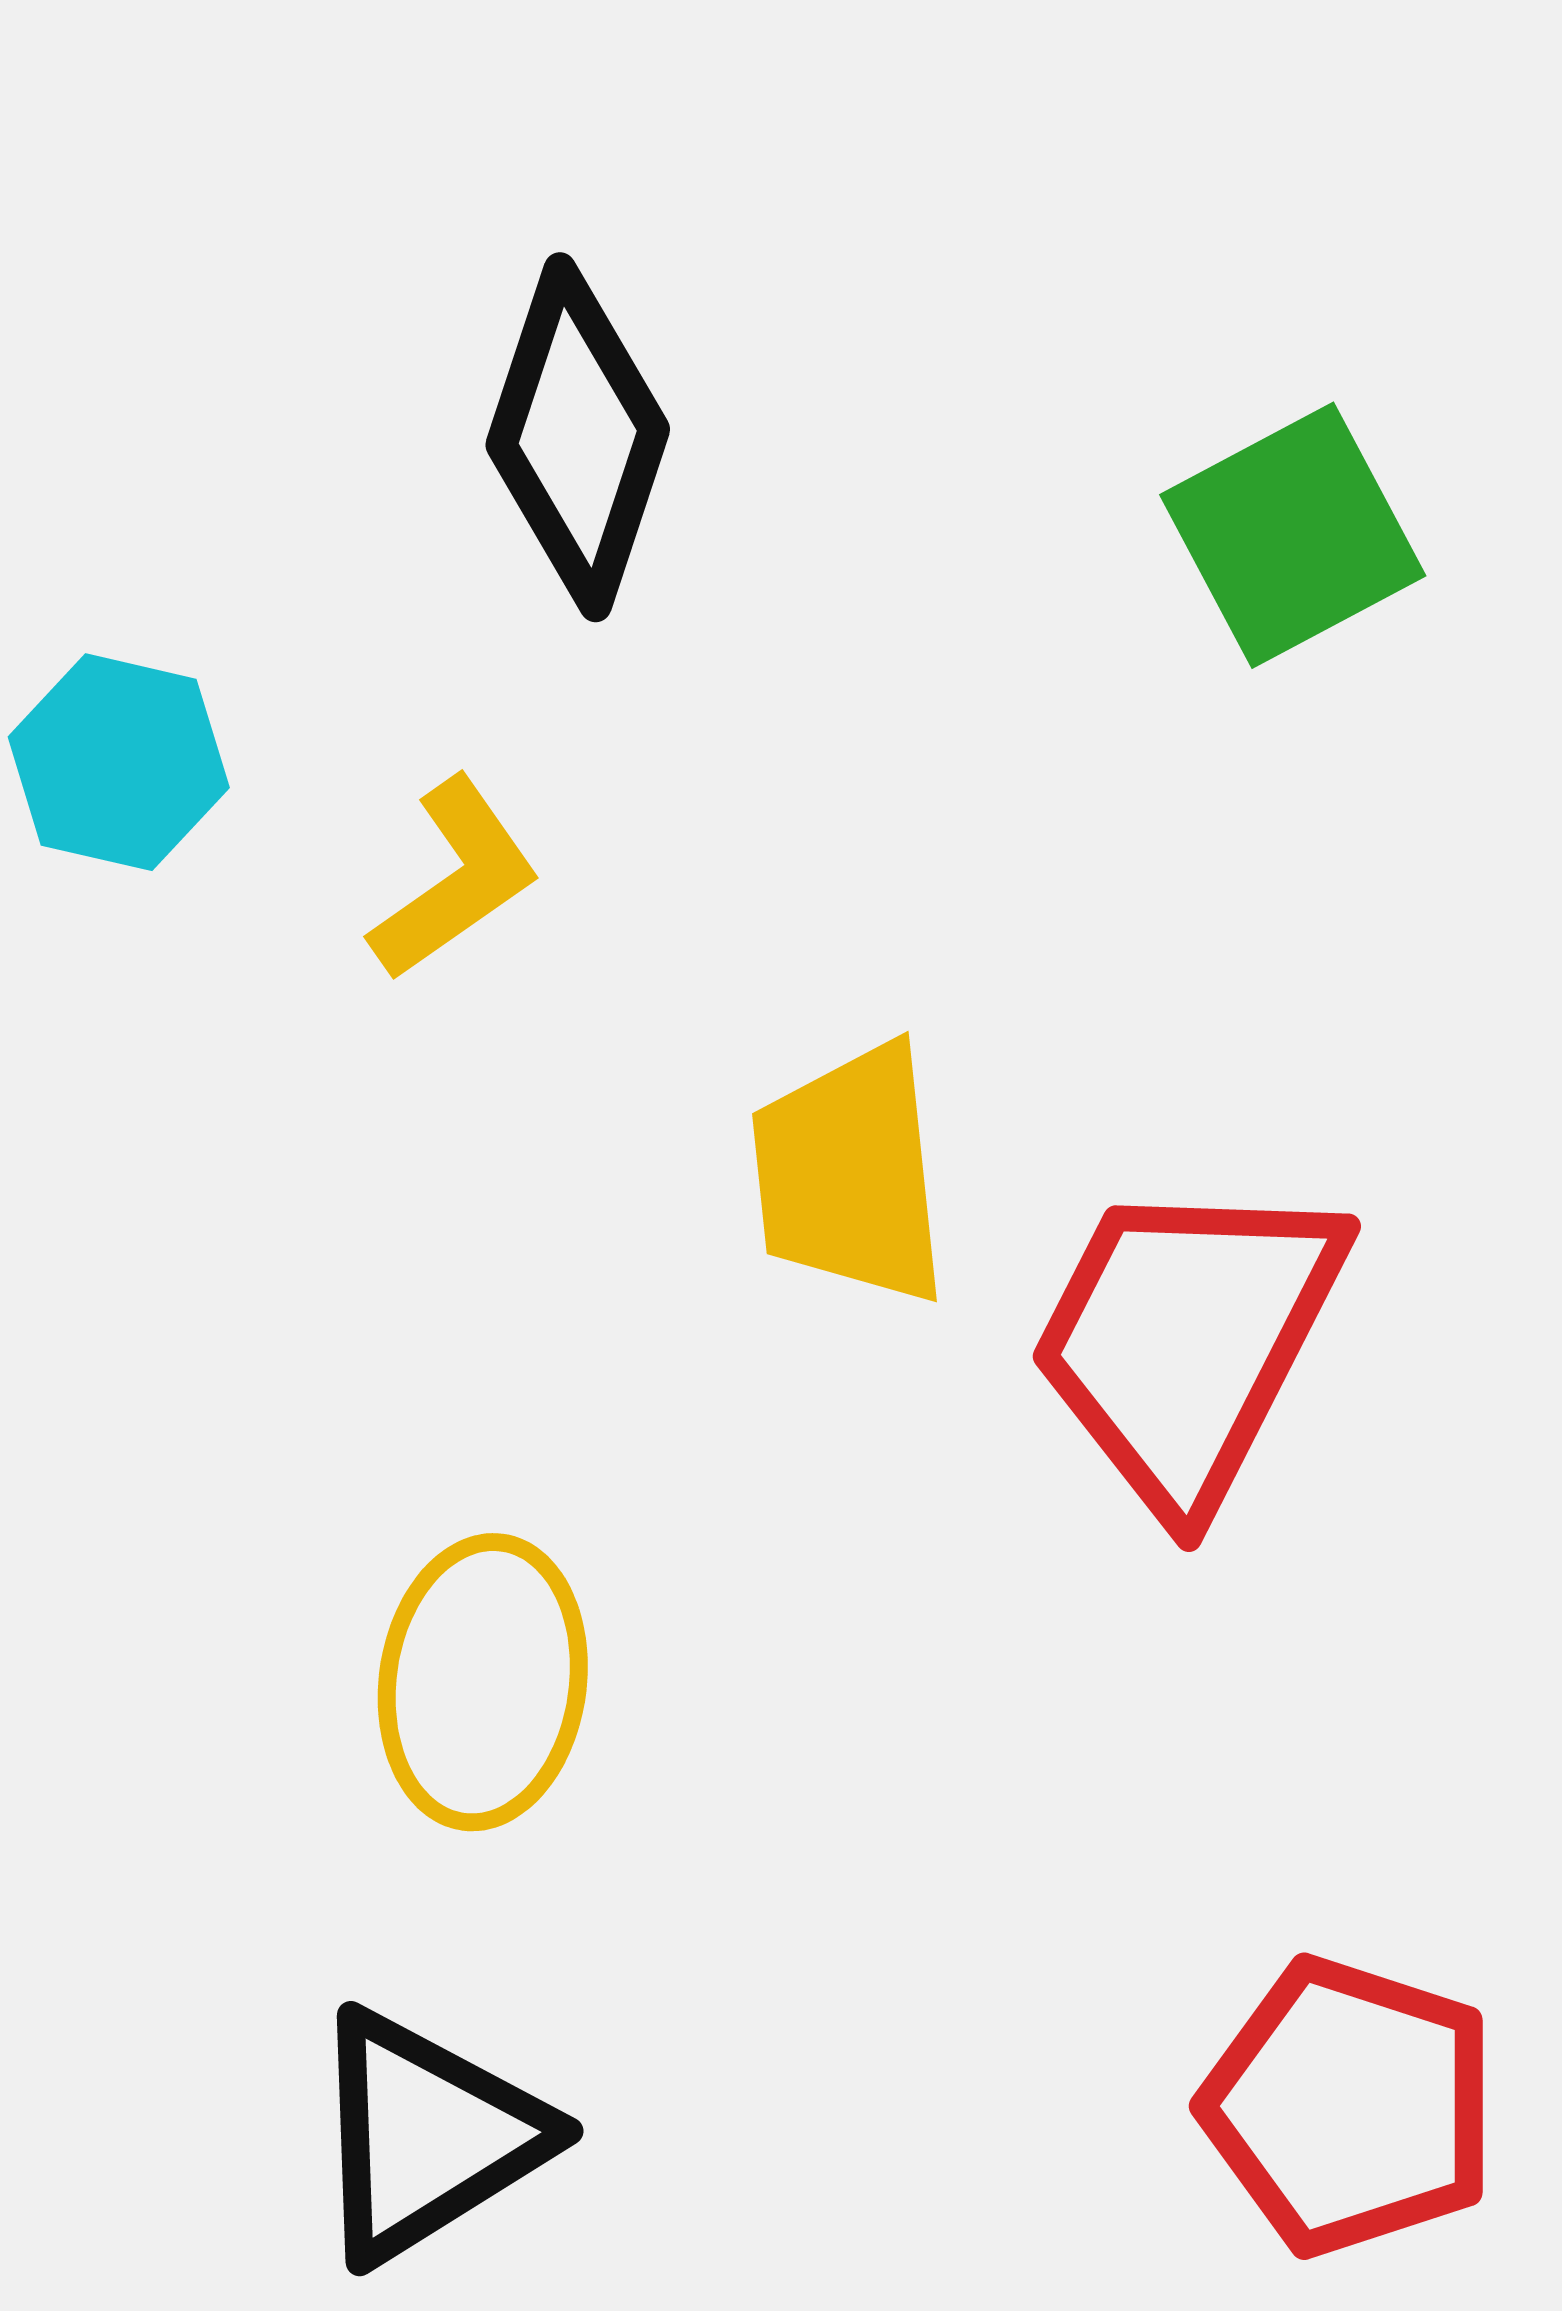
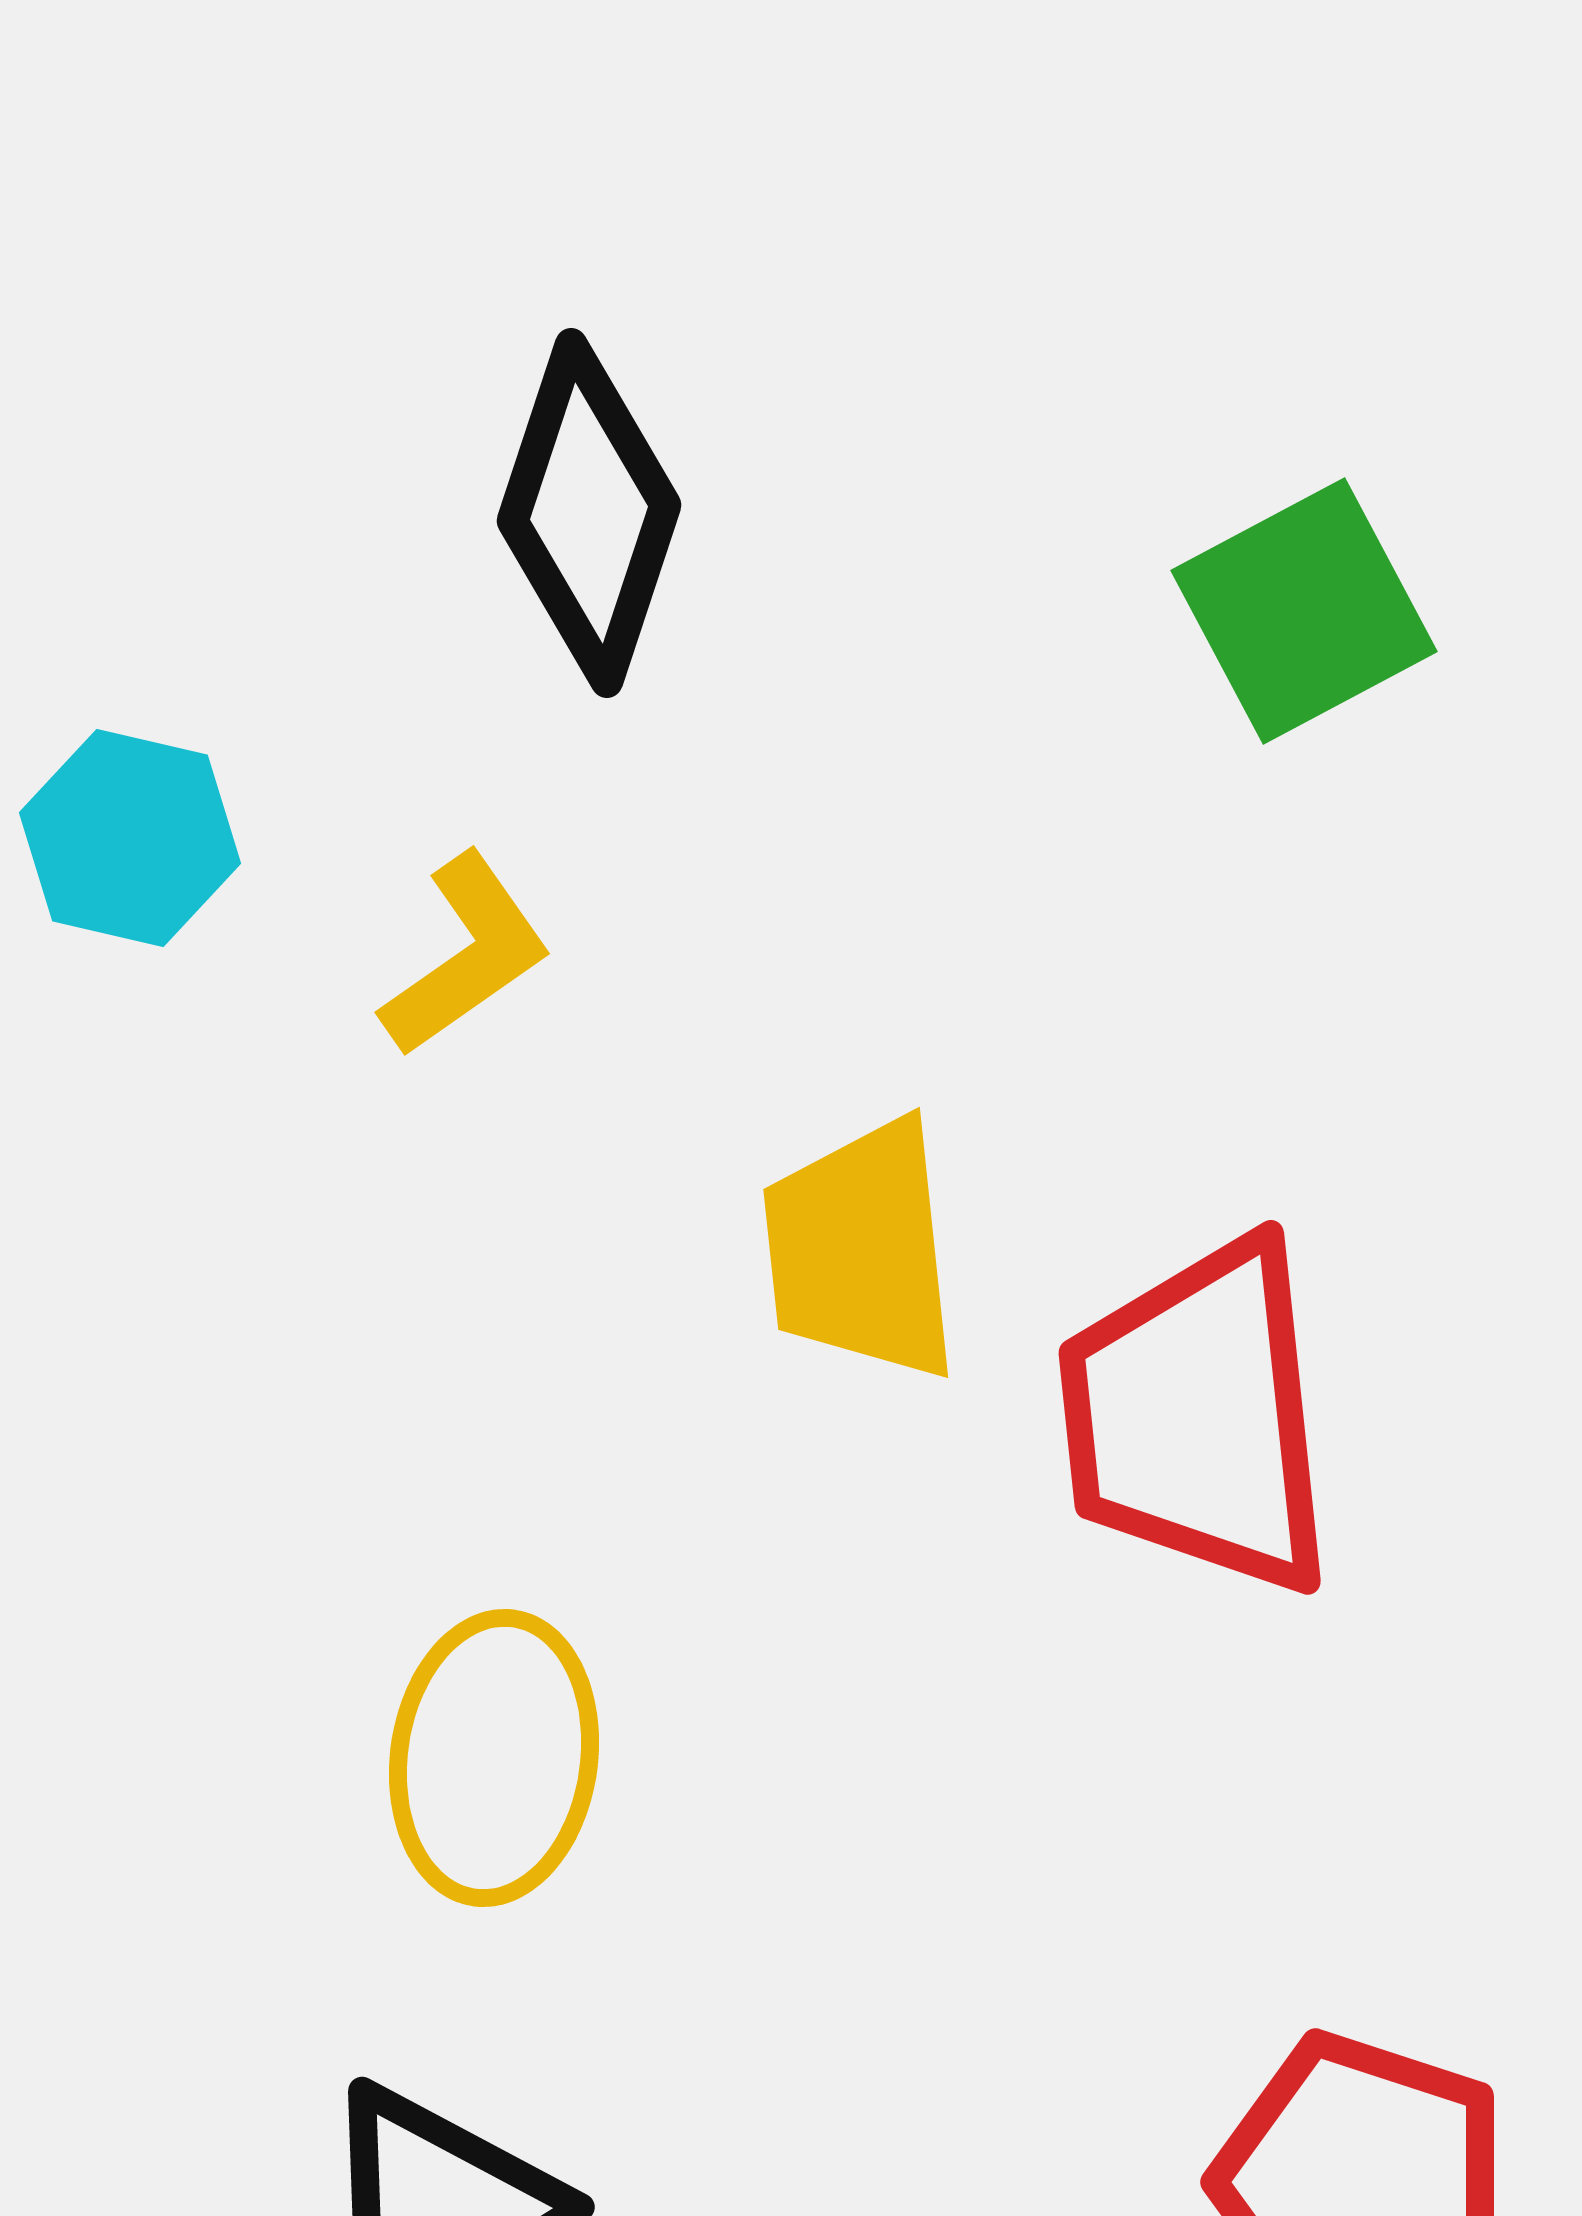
red trapezoid: (1187, 1341) -> (1198, 1417), turned -33

